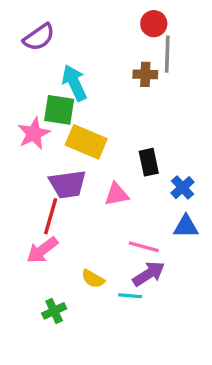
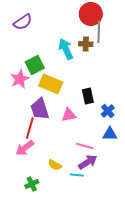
red circle: (154, 24) -> (91, 14), size x1.5
cyan arrow: (74, 83) -> (66, 49), moved
green square: (59, 110) -> (35, 65), turned -36
purple trapezoid: (68, 184) -> (40, 109), turned 80

